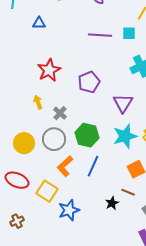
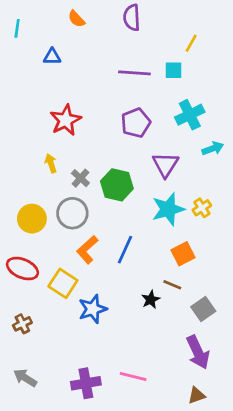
purple pentagon: (89, 82) -> (136, 123), moved
green hexagon: (87, 135) -> (117, 185), moved

